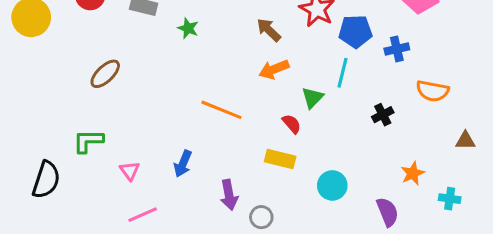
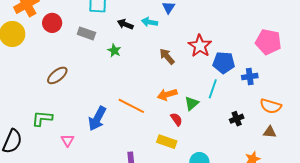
orange arrow: (274, 69) -> (167, 95), moved
brown triangle: (465, 141) -> (270, 132), moved
blue arrow: (183, 164) -> (97, 118), moved, size x1.4

